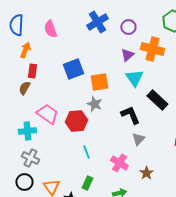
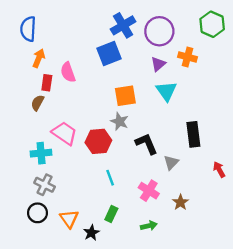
purple circle: (128, 27) -> (159, 31), size x1.6
pink semicircle: (50, 29) -> (68, 72), moved
orange cross: (152, 49) -> (187, 57), size x0.7
blue square: (73, 69) -> (109, 54), moved
black rectangle: (157, 100) -> (193, 134), moved, turned 40
black L-shape: (130, 115) -> (146, 144), moved

